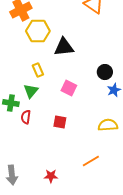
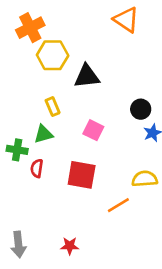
green triangle: (31, 91) -> (43, 134), turned 35
red square: (60, 122) -> (82, 175), size x1.6
orange line: (91, 161) -> (118, 205), moved

